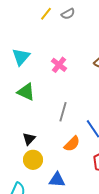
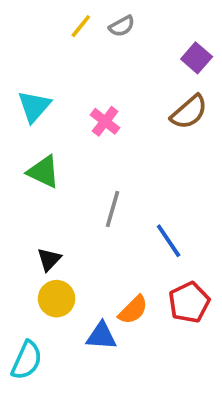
orange semicircle: (72, 144) -> (133, 310), moved

